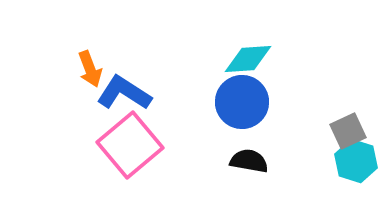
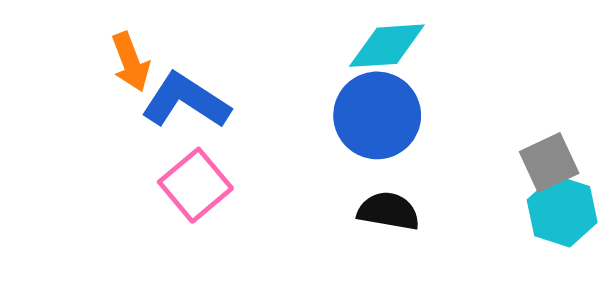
pink square: (130, 145) -> (195, 185), size x0.7

